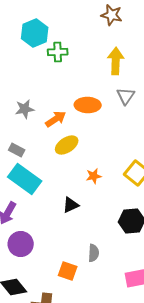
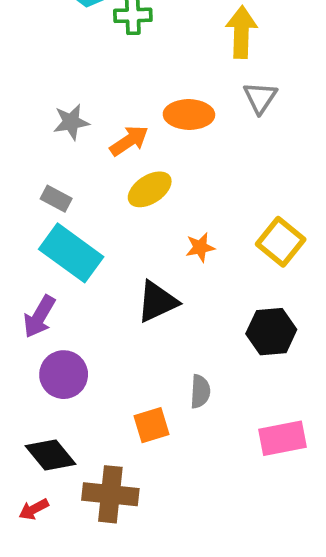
black triangle: (71, 205) -> (157, 302), size x1.4
orange square: (68, 271) -> (152, 425), turned -36

